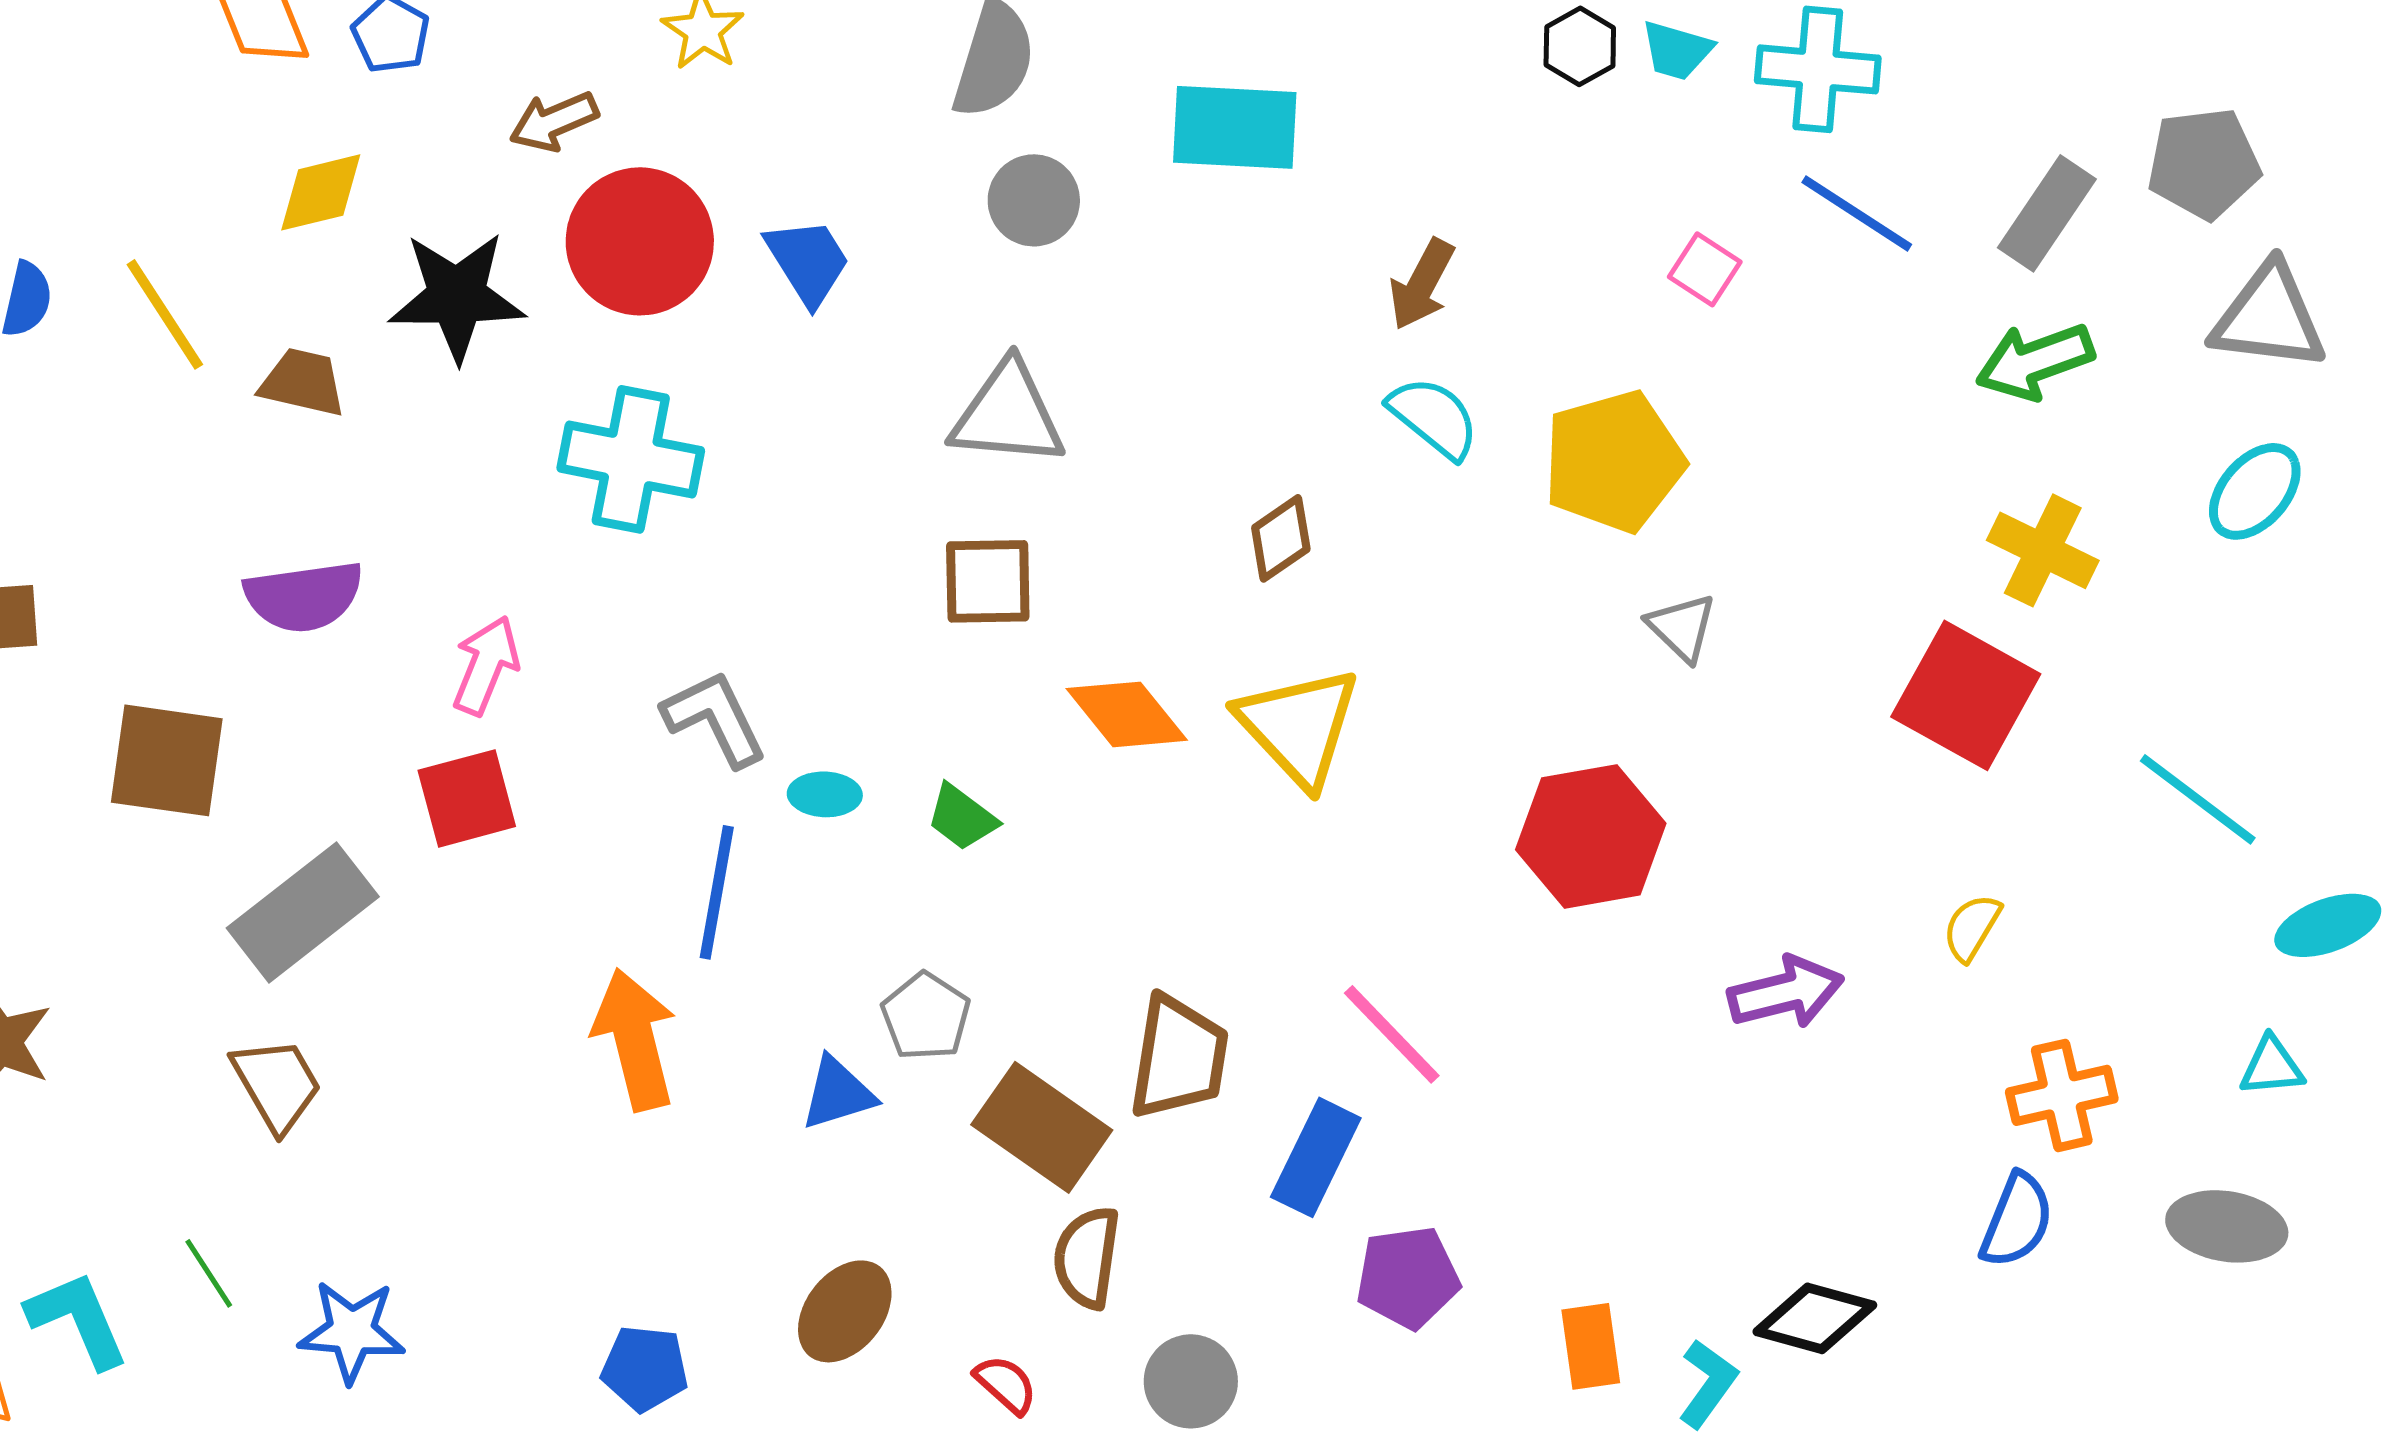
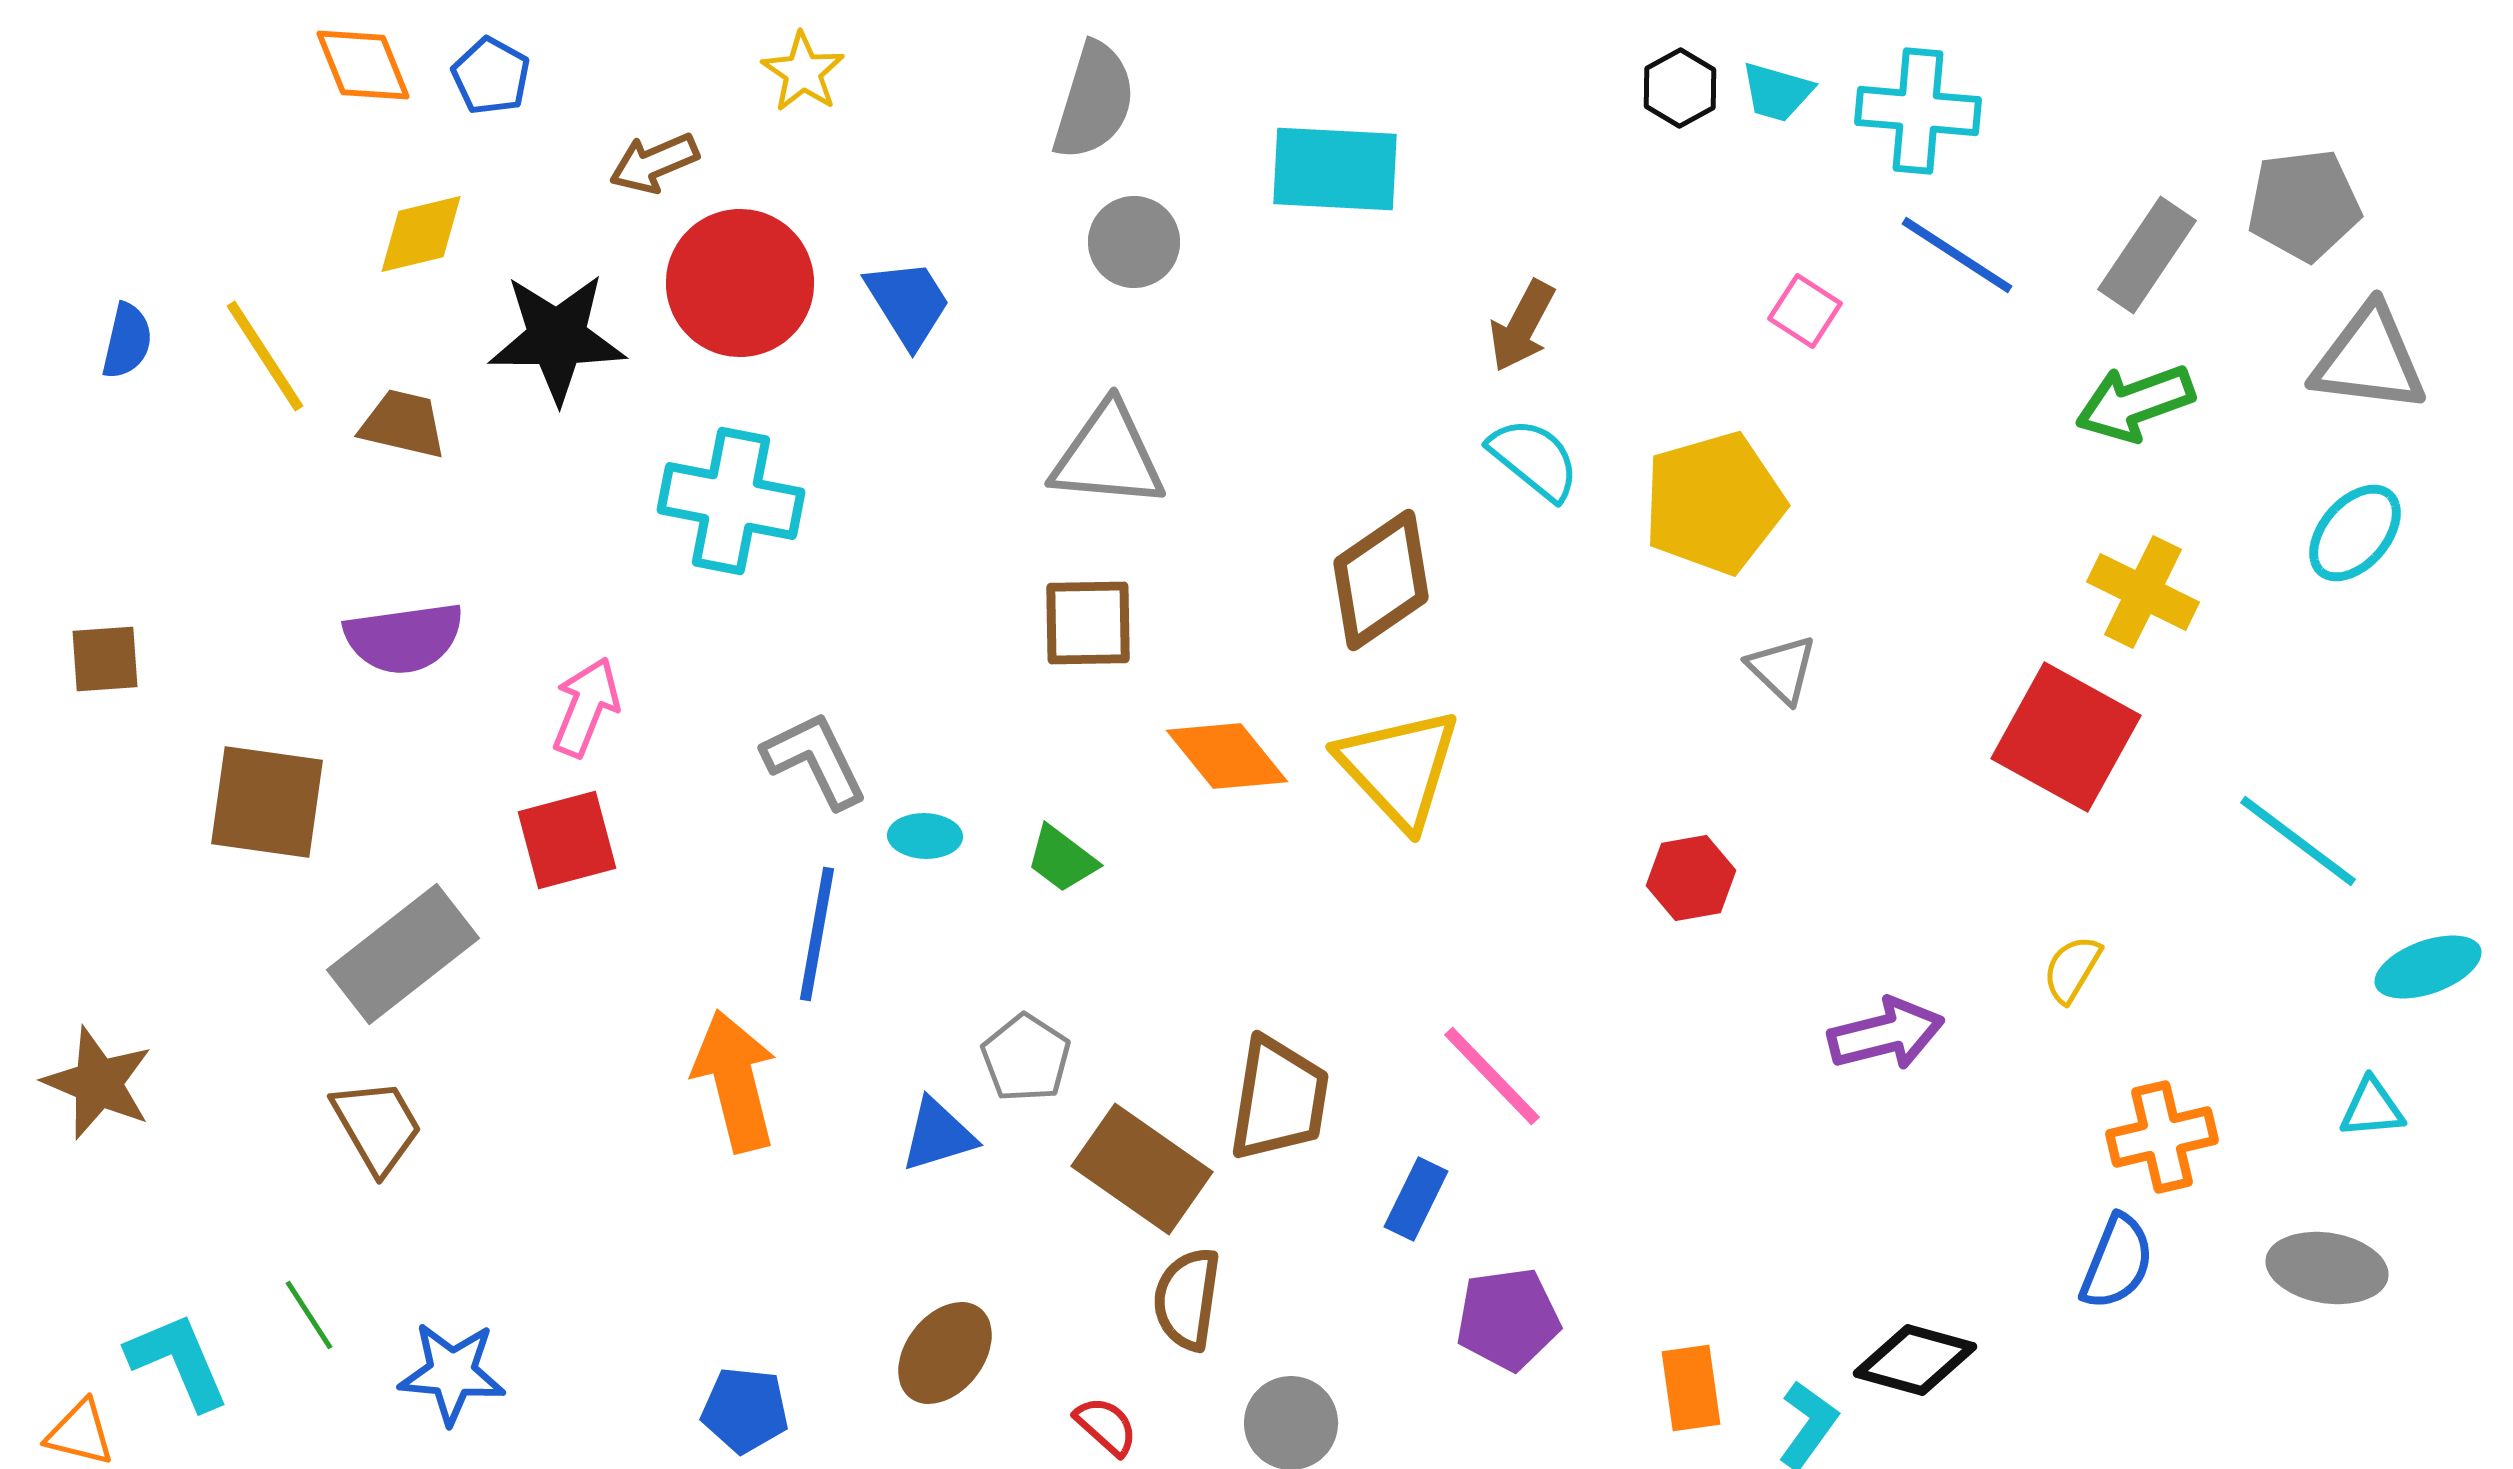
brown diamond: (1281, 538) -> (1381, 580), size x1.6
red hexagon: (1591, 836) -> (1691, 878), size x0.6
blue rectangle: (1316, 1157) -> (1416, 1199), size x0.7

